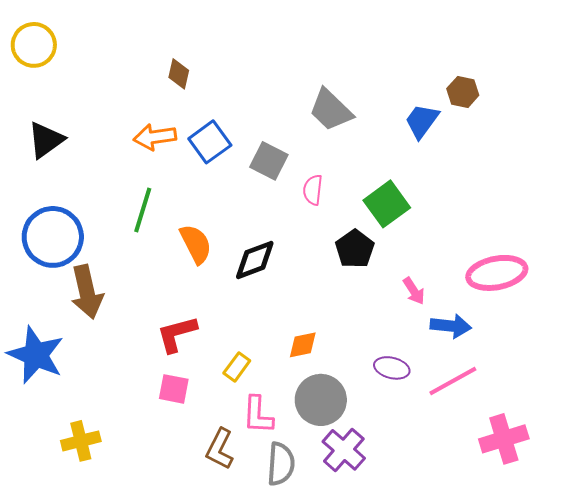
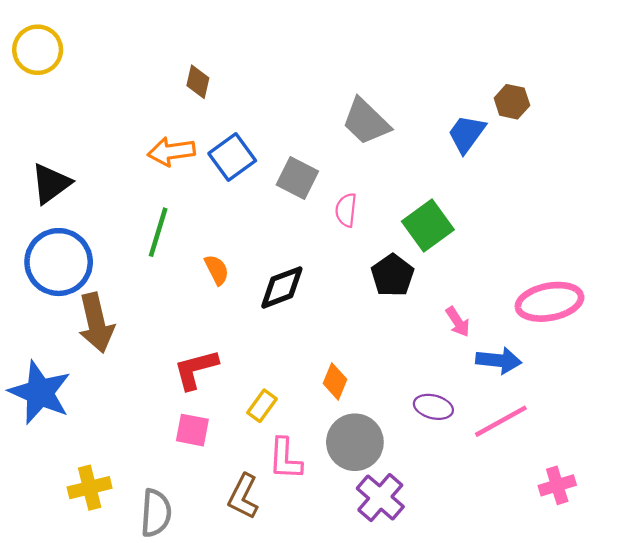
black triangle: (46, 140) -> (51, 184), moved
orange semicircle: (196, 244) -> (217, 270), size x0.7
orange diamond: (303, 345) -> (335, 381), turned -56
pink cross: (504, 439) -> (557, 485), size x0.7
gray semicircle: (281, 464) -> (156, 513), moved

